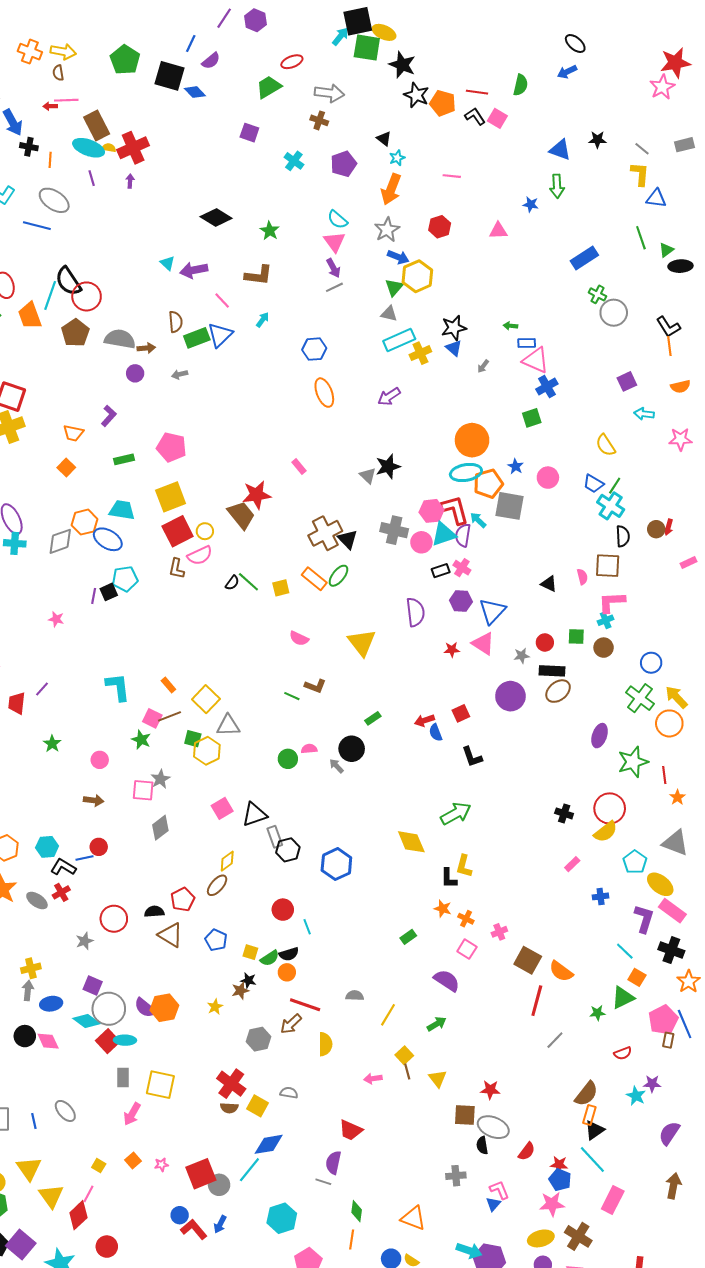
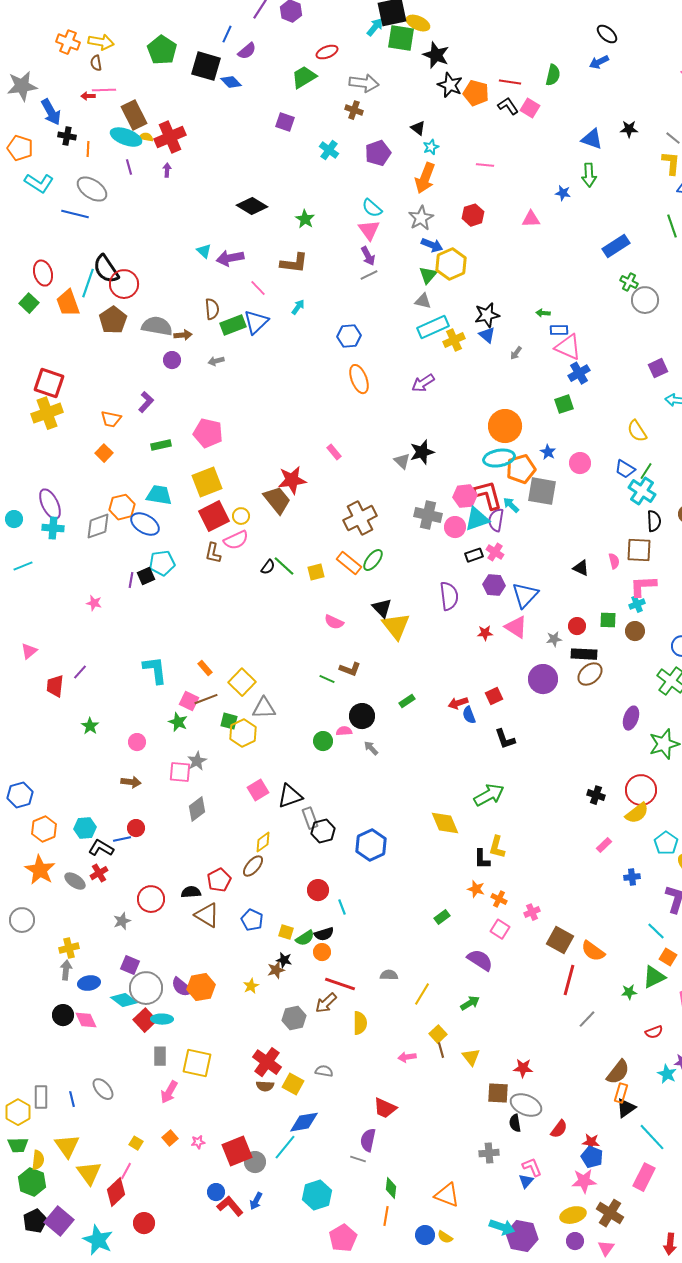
black triangle: (348, 539) -> (382, 608), moved
black circle: (352, 749) -> (362, 716), moved
cyan line: (592, 1160) -> (652, 1137), moved

